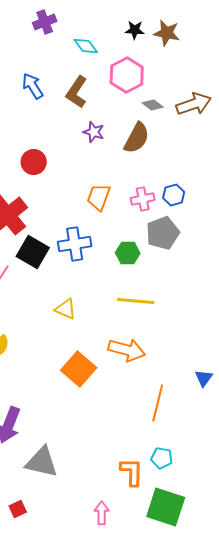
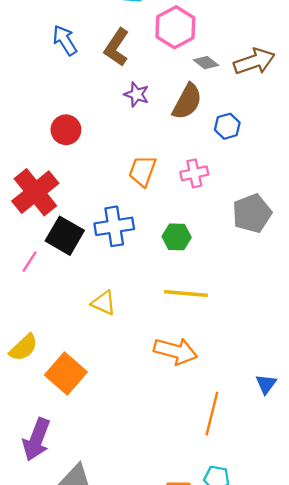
blue hexagon: (174, 195) -> (227, 126), moved
gray pentagon: (163, 233) -> (252, 213), moved
orange square: (79, 369) -> (66, 373), moved

